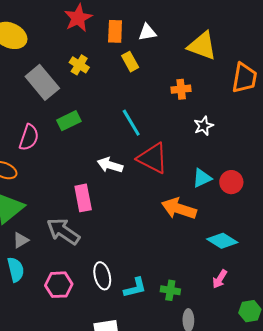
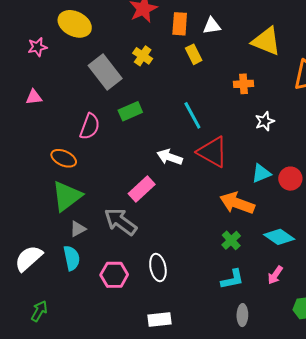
pink rectangle: (83, 198) -> (142, 189), turned 56
cyan L-shape: (135, 288) -> (232, 279), moved
green cross: (170, 290) -> (231, 240), moved, turned 36

